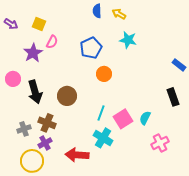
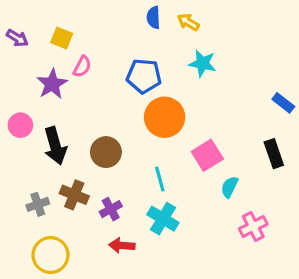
blue pentagon: (91, 48) -> (144, 76), turned 30
orange circle: (104, 74) -> (165, 117), size x1.6
cyan line: (101, 113) -> (160, 179), turned -35
pink square: (123, 119) -> (207, 155), moved
purple cross: (45, 143) -> (111, 209), moved
red arrow: (77, 155) -> (122, 246), size x0.7

